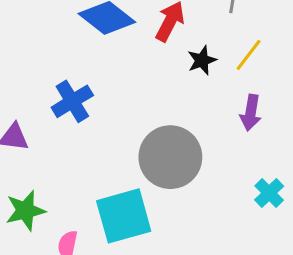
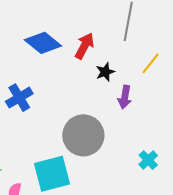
yellow line: (249, 55) -> (151, 63), moved
purple arrow: (251, 113) -> (125, 97), moved

